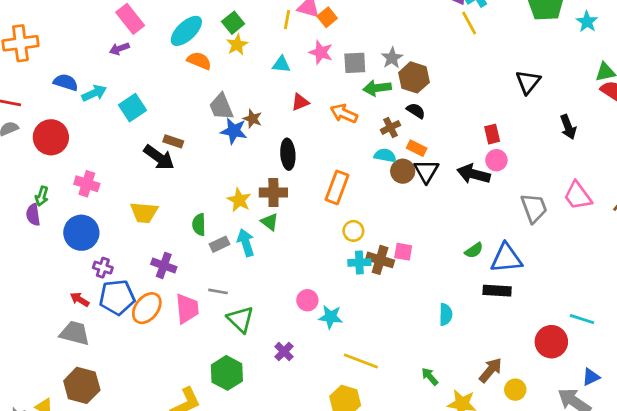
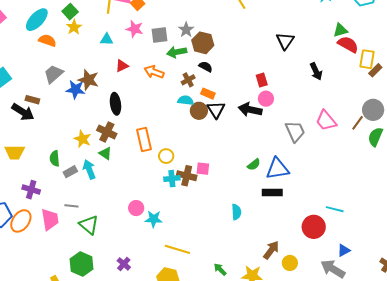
gray trapezoid: (221, 107) -> (53, 74), moved, turned 75
brown star: (253, 119) -> (88, 80), size x1.5
orange rectangle: (337, 187) -> (144, 140), moved, turned -30
brown cross: (273, 193) -> (107, 132), turned 30
purple cross: (284, 352) -> (124, 264), moved
green arrow: (430, 376) -> (220, 269), moved

